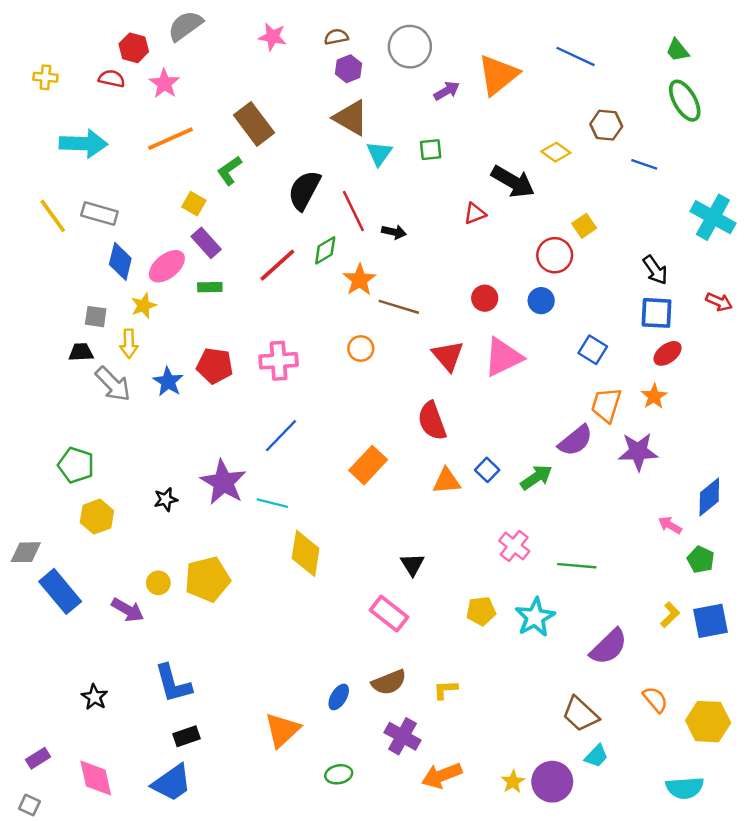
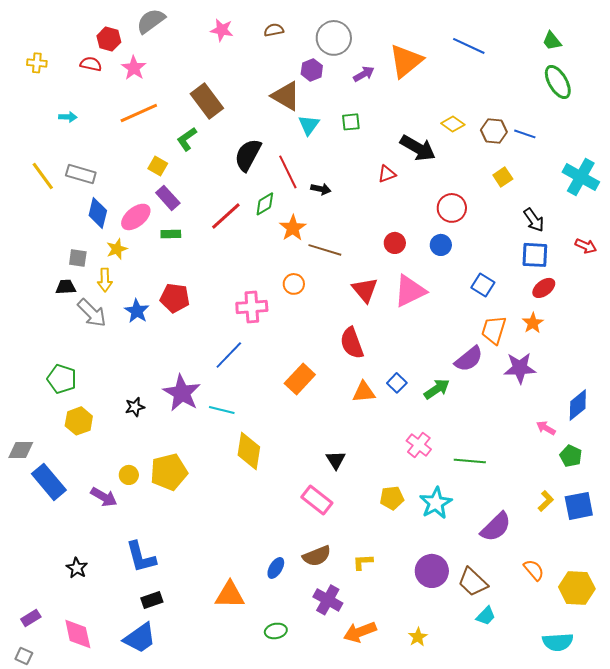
purple hexagon: (348, 69) -> (312, 70), moved
brown hexagon: (606, 125) -> (494, 131), moved
cyan arrow: (83, 144) -> (68, 117), size x0.5
yellow square: (584, 226) -> (503, 177), moved
pink cross: (279, 361) -> (252, 307), moved
orange triangle: (282, 730) -> (230, 595), turned 44
purple circle: (552, 782) -> (432, 571), moved

